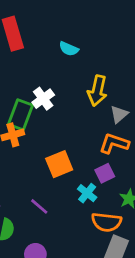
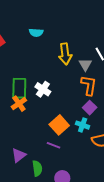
white cross: (43, 99) -> (43, 89), moved
orange L-shape: (114, 143) -> (89, 85), turned 100
orange square: (59, 164) -> (59, 125), moved

